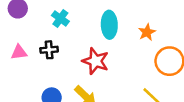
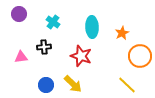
pink triangle: (19, 52) -> (21, 57), moved

